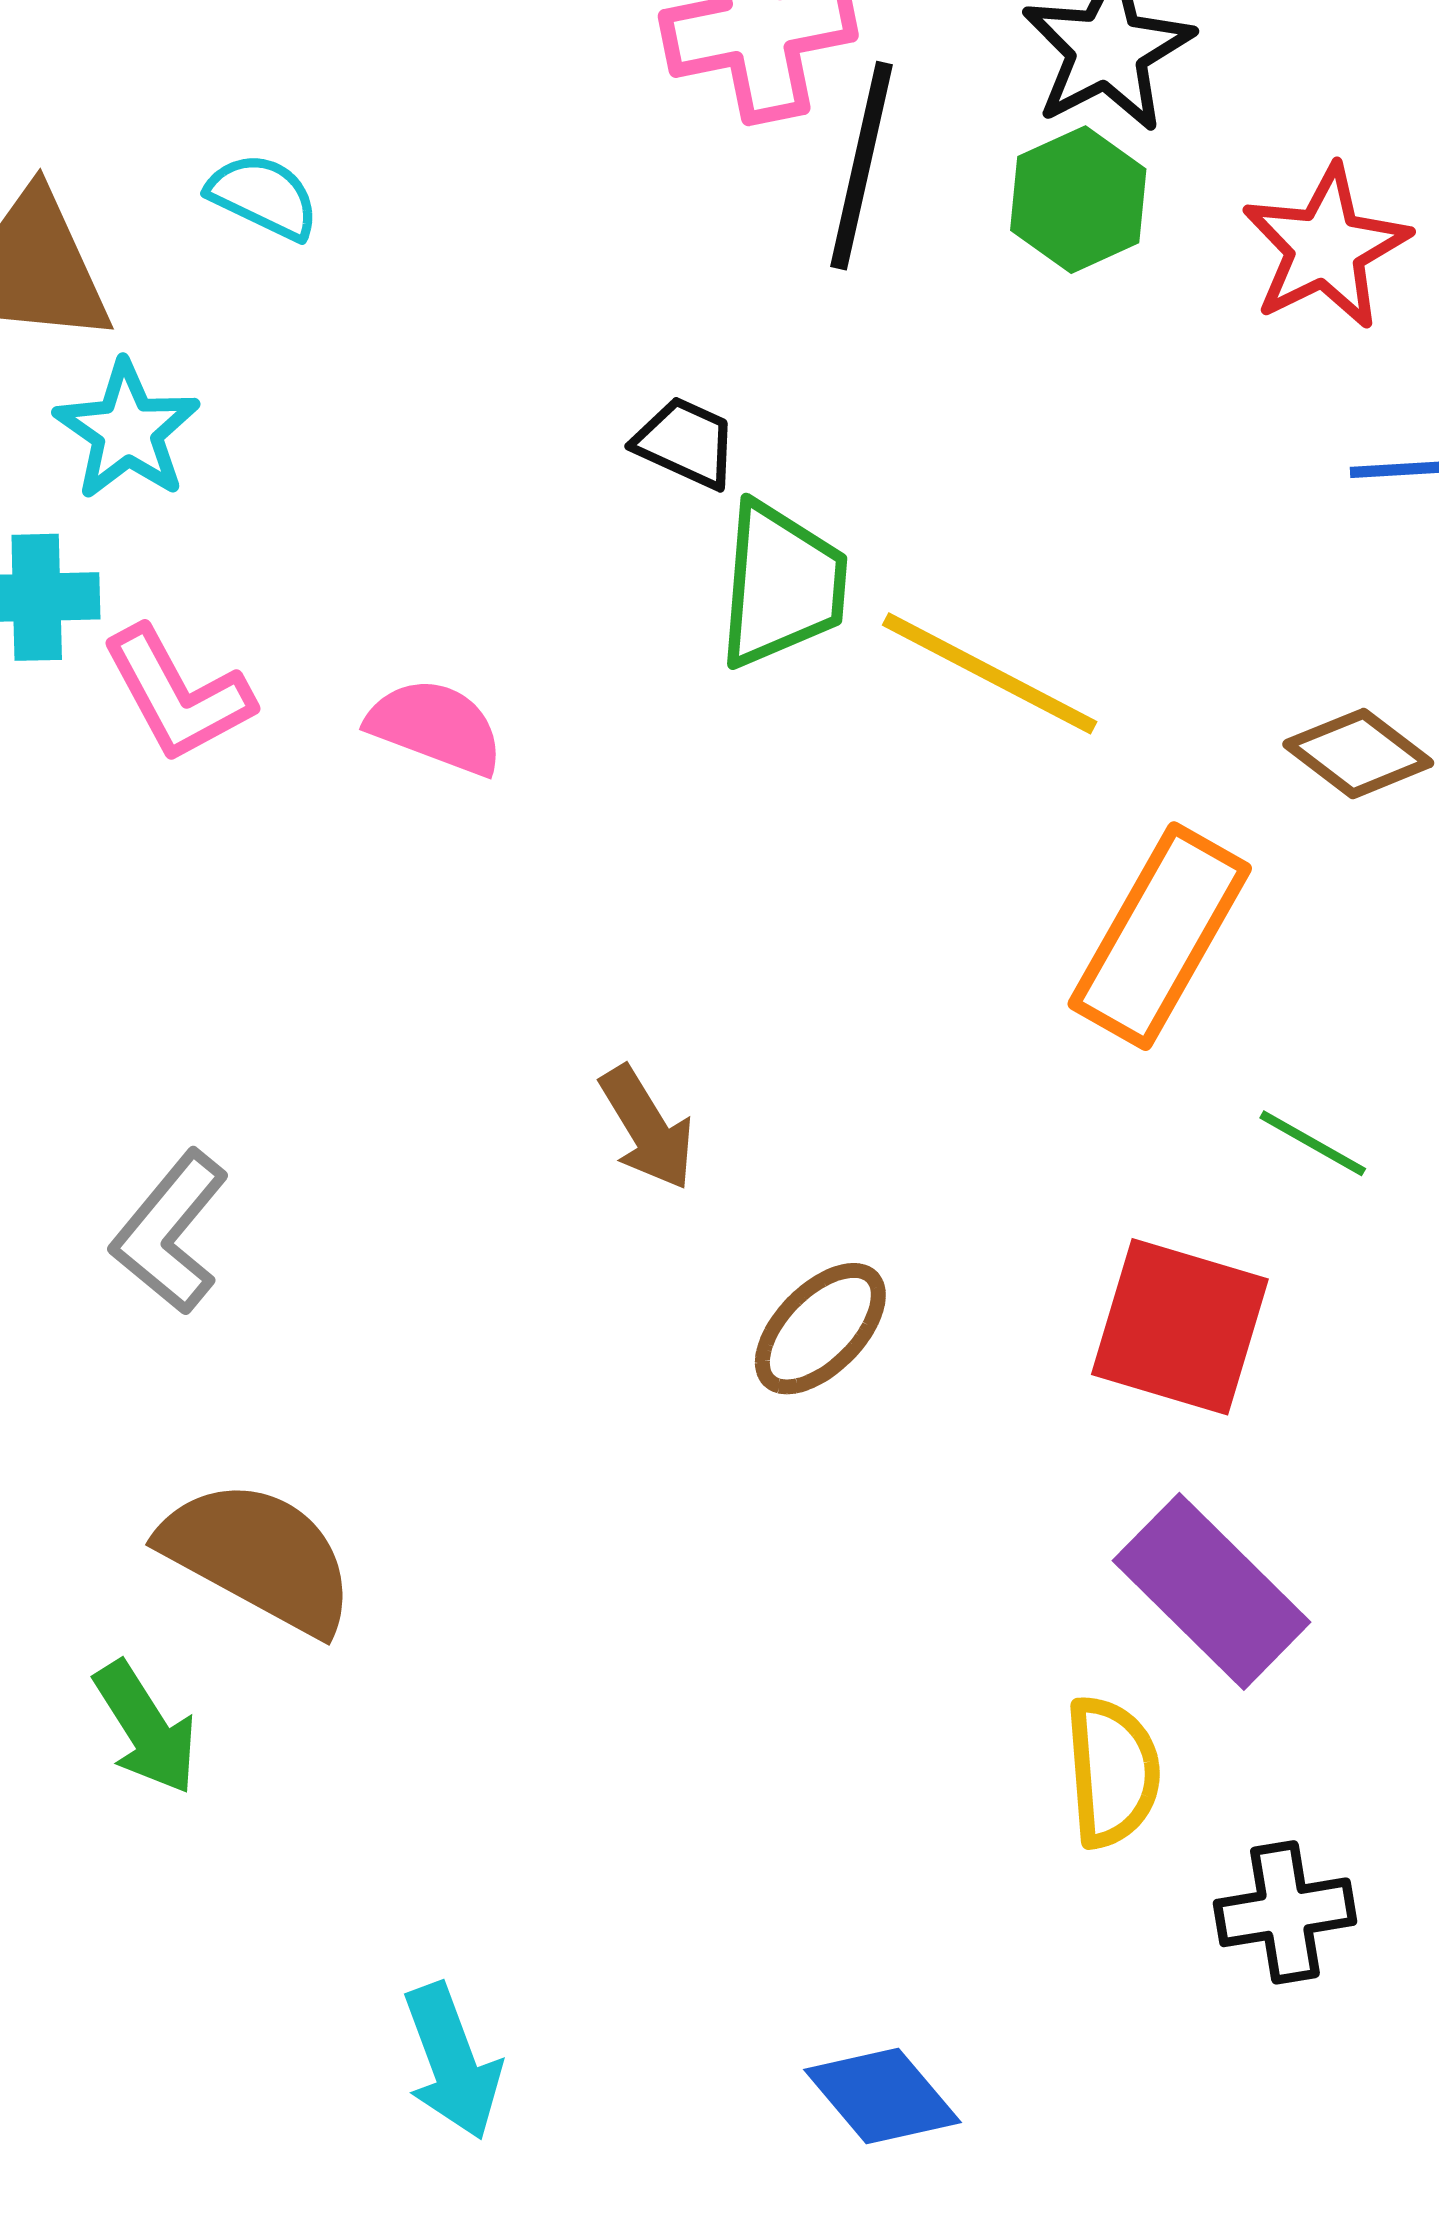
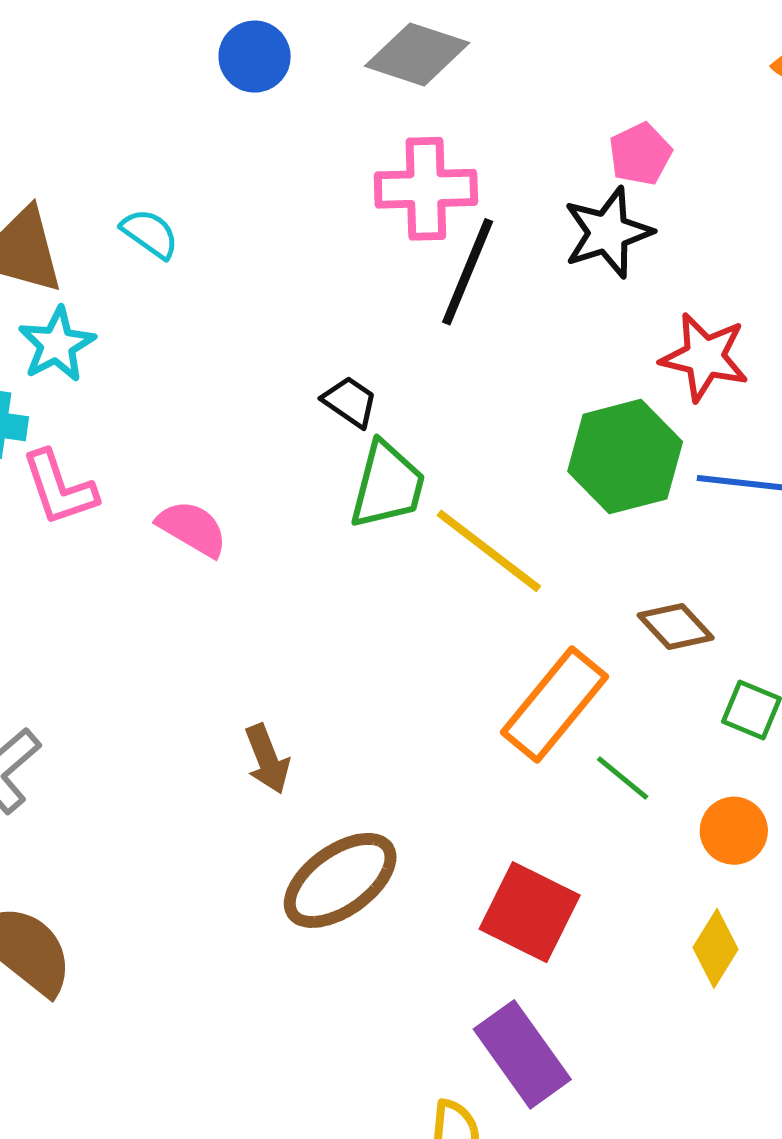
green hexagon: (1078, 200) -> (625, 457), moved, size x1.5
red star: (1326, 247) -> (705, 357), turned 30
green line: (1313, 1143) -> (623, 778), moved
brown ellipse: (820, 1329) -> (340, 880), size x1.5

